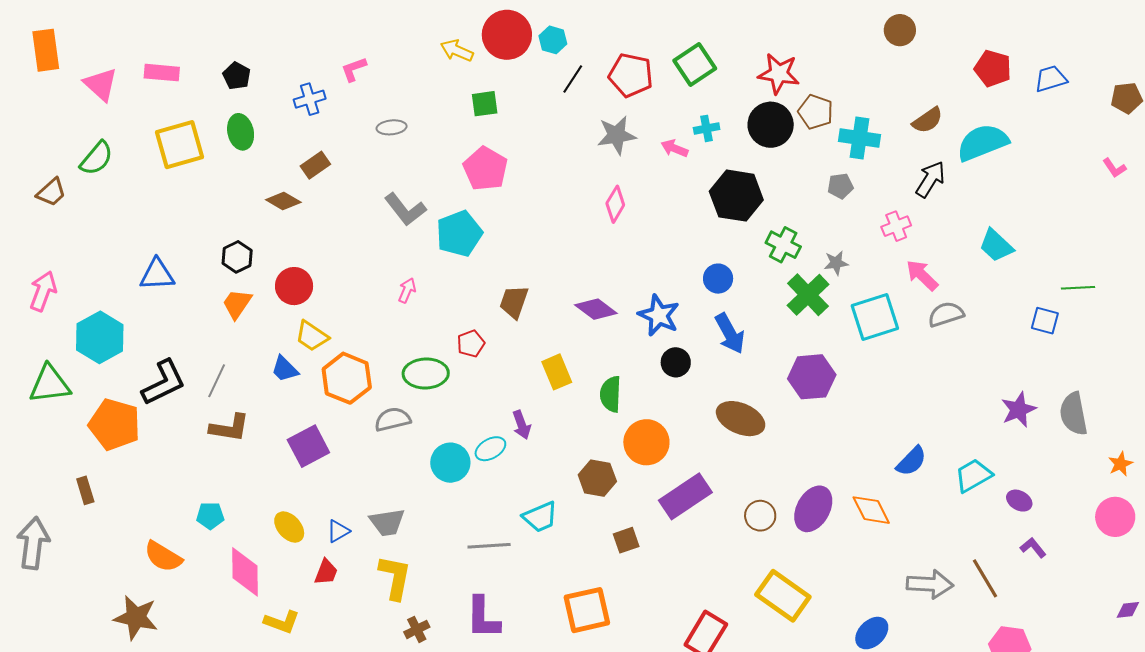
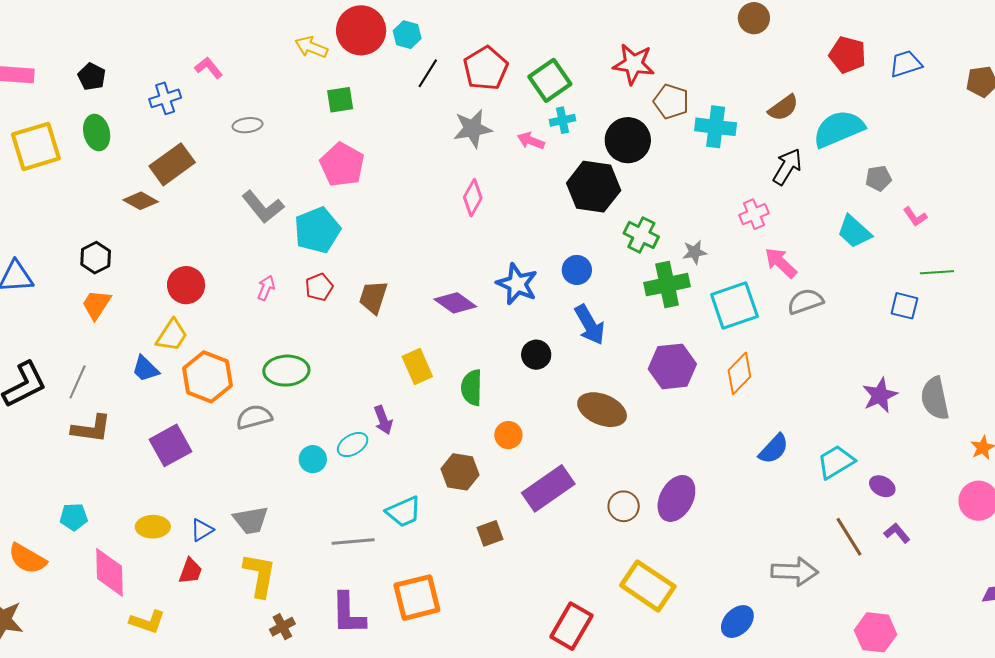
green square: (695, 64) -> (550, 80), moved
pink L-shape: (354, 69) -> (209, 68), turned 72
red pentagon: (631, 75) -> (486, 68), turned 30
black circle: (771, 125) -> (628, 140), moved
brown rectangle: (315, 165) -> (172, 164), size x1.5
pink L-shape: (1114, 168) -> (915, 217), moved
gray pentagon: (840, 186) -> (878, 178), moved
red circle: (294, 286) -> (186, 285), moved
green cross: (808, 295) -> (667, 285), turned 33
blue star: (659, 315) -> (517, 284), moved
yellow trapezoid: (312, 336) -> (172, 335), turned -90
red pentagon: (471, 344) -> (319, 287), moved
orange circle: (646, 442) -> (508, 435), size x0.6
cyan circle: (450, 463) -> (313, 459), size x0.7
orange diamond: (871, 510) -> (739, 373), moved, turned 72
yellow ellipse: (289, 527) -> (153, 527), turned -48
brown line: (985, 578) -> (849, 537), moved
orange square: (587, 610) -> (417, 598), moved

